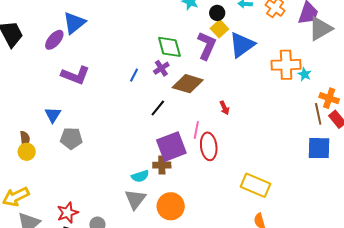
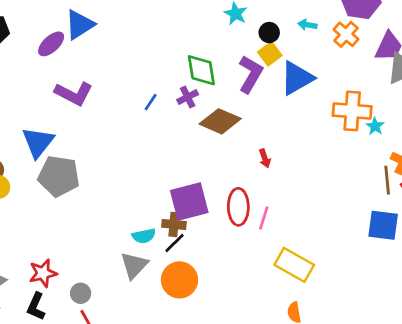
black line: (158, 108) -> (174, 243), moved
blue triangle: (53, 115) -> (38, 142), size x1.5
pink line: (196, 130) -> (264, 218), moved
gray pentagon: (71, 138) -> (59, 176), size x1.4

